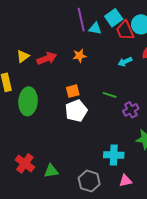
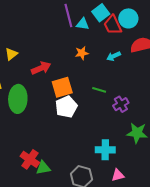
orange star: (79, 56) -> (82, 53), moved
red arrow: (47, 58) -> (41, 68), moved
orange square: (73, 91) -> (62, 87), size x1.5
red cross: (25, 163) -> (30, 159), moved

